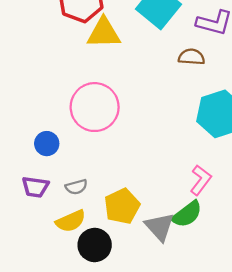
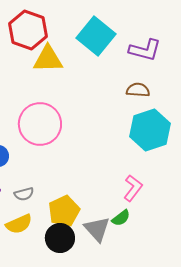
brown semicircle: (192, 57) -> (138, 90), moved
green semicircle: (187, 214) -> (121, 218), size x0.7
black circle: (95, 245) -> (60, 238), moved

